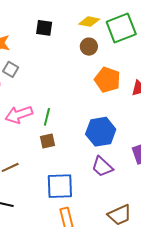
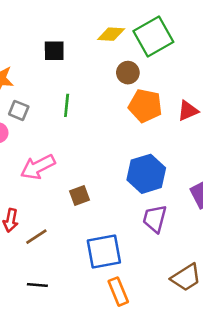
brown circle: (89, 47) -> (128, 73), moved
green line: (47, 117) -> (67, 105), moved
purple trapezoid: (102, 167) -> (155, 219), turned 70

